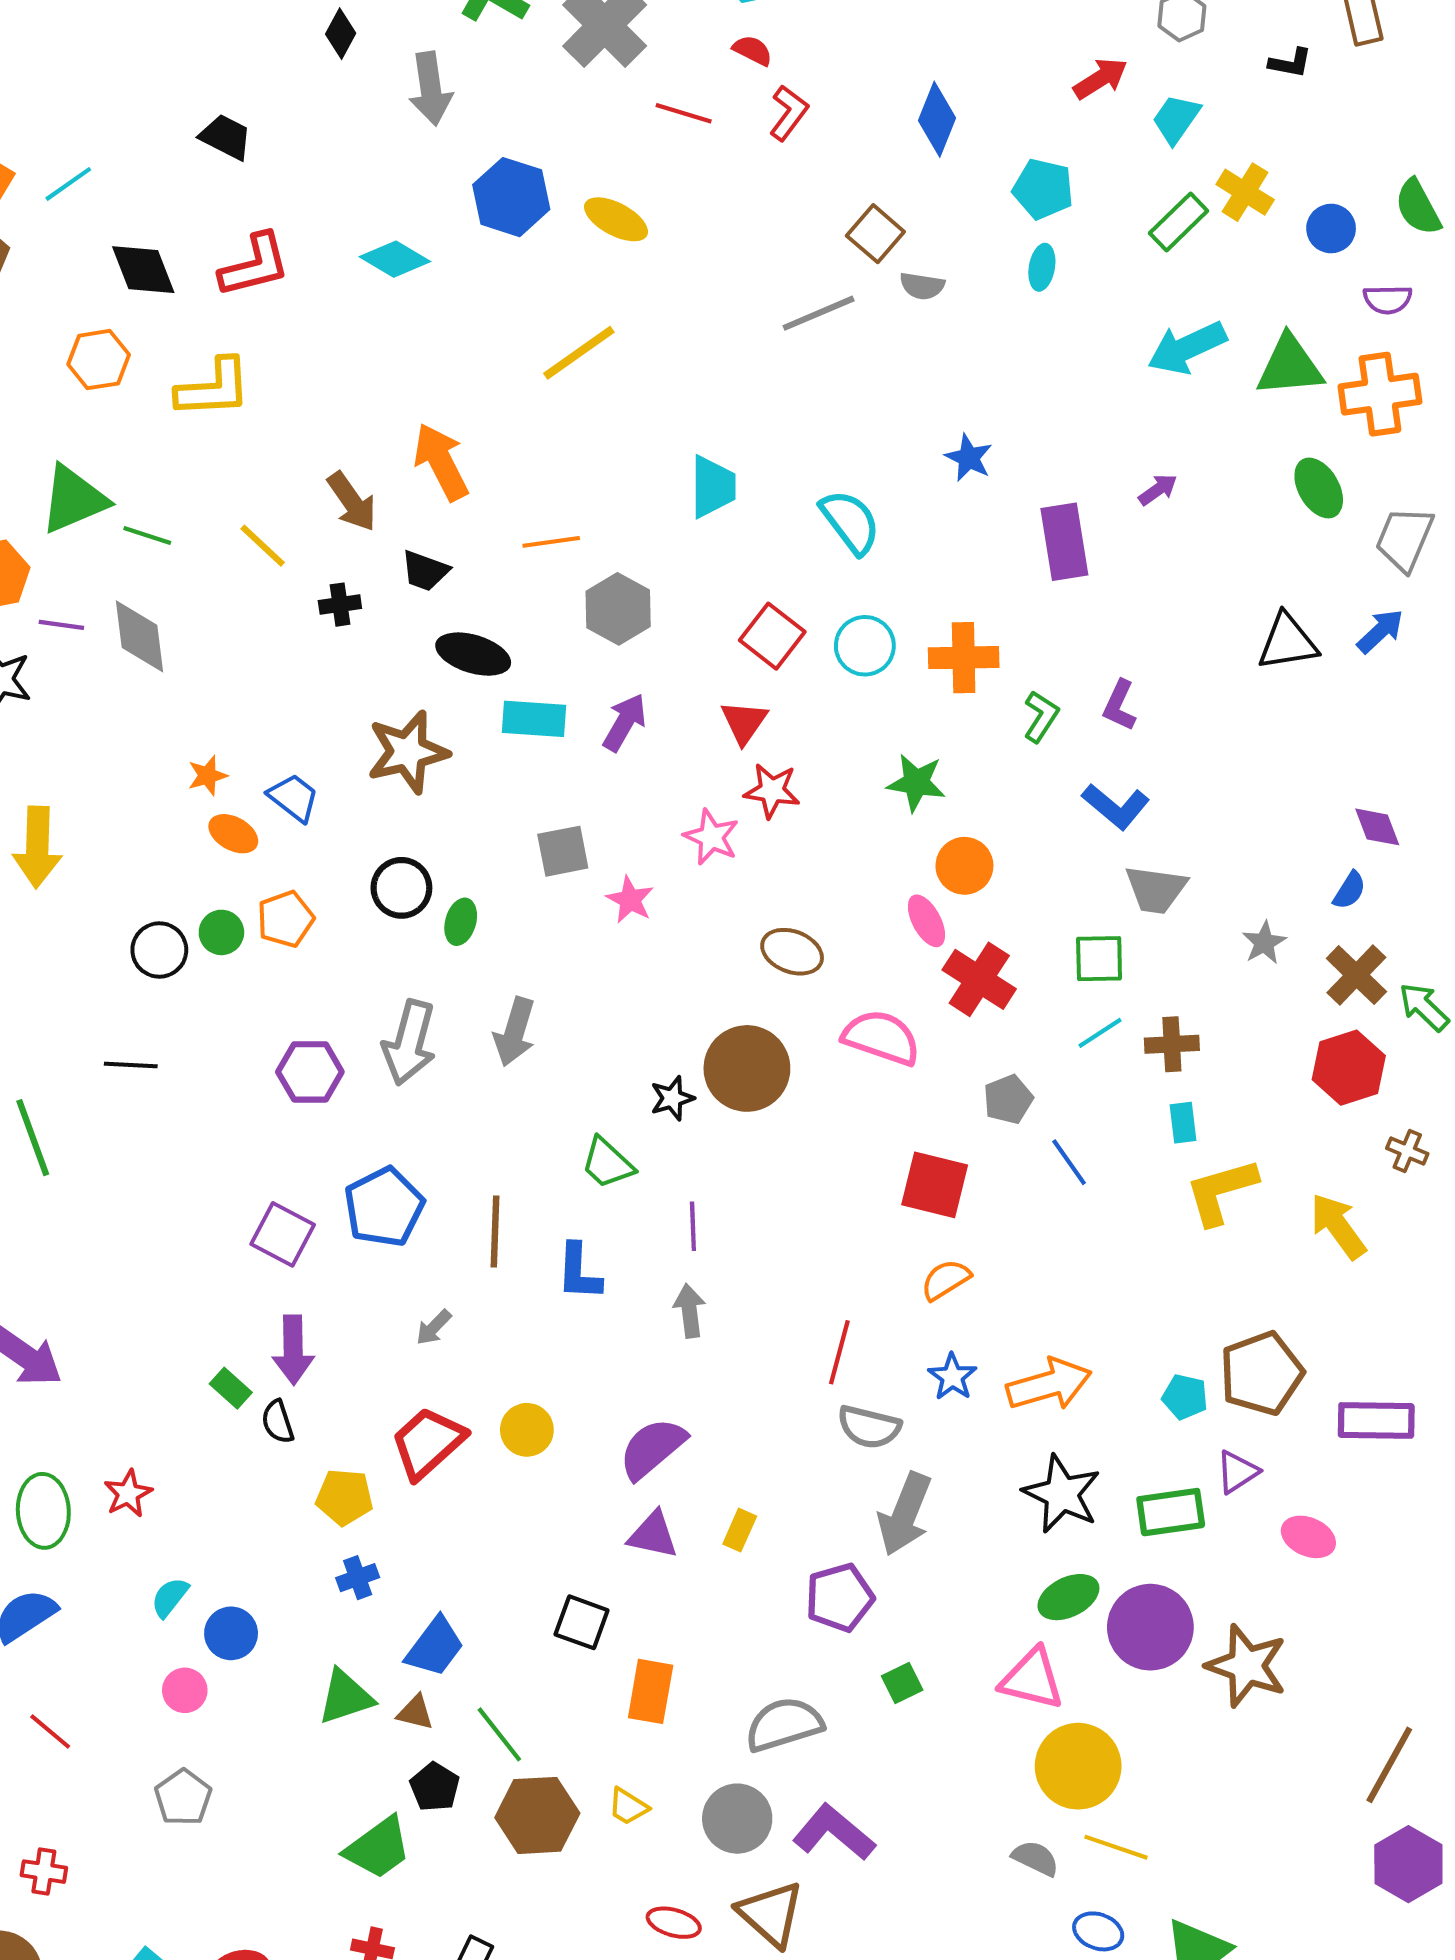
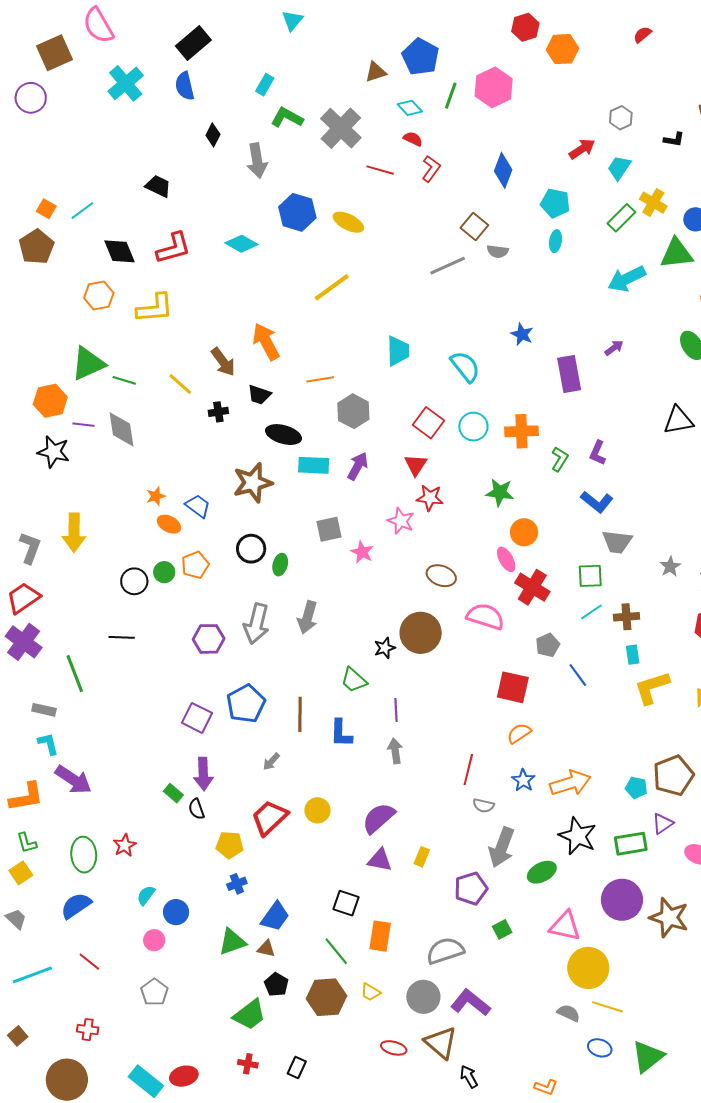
green triangle: (1290, 366) -> (677, 253), moved
gray semicircle: (869, 1427) -> (483, 805), size x0.7
green ellipse: (1068, 1597) -> (542, 872), moved
green line: (499, 1734) -> (336, 951), moved

